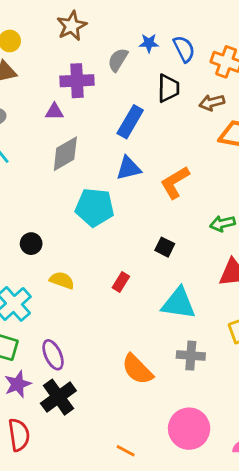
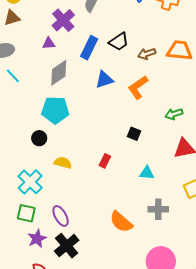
purple cross: (77, 81) -> (63, 20), turned -35
black trapezoid: (168, 88) -> (119, 42), moved, turned 60
brown arrow: (212, 103) -> (147, 54), moved
blue rectangle: (130, 122) -> (89, 48), moved
cyan pentagon: (95, 207) -> (55, 110), moved
cyan triangle: (178, 303) -> (147, 173), size x0.6

